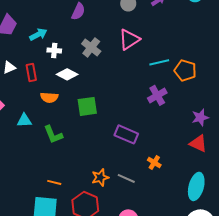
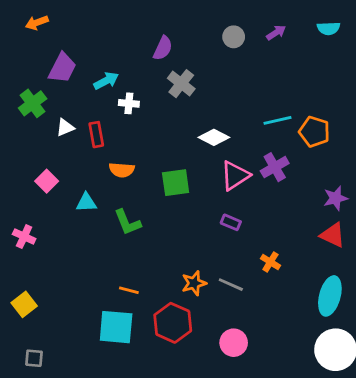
pink triangle: (129, 39) -> (235, 176), moved
gray cross: (91, 47) -> (181, 84), moved
white diamond: (67, 74) -> (214, 137), moved
purple rectangle: (126, 134) -> (231, 222), size x0.6

